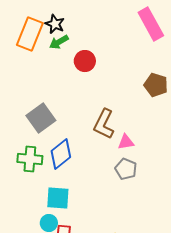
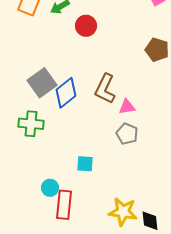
blue diamond: (61, 154) -> (66, 93), moved
cyan square: (58, 198) -> (85, 164), moved, size x0.7

